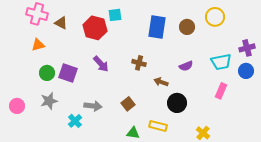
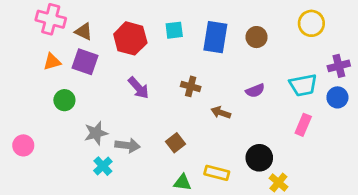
cyan square: (115, 15) -> (174, 30), moved
yellow circle: (215, 17) -> (311, 23), moved
purple square: (68, 73) -> (85, 62), moved
gray star: (49, 101) -> (96, 133), moved
black circle: (177, 103) -> (259, 158), moved

